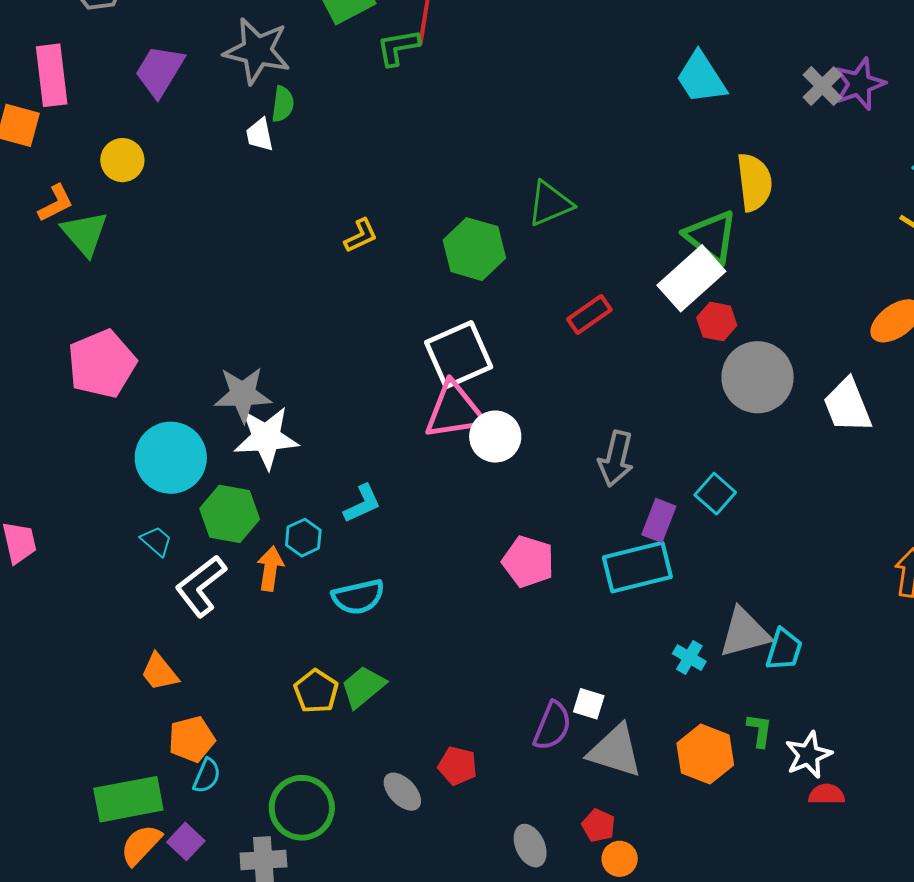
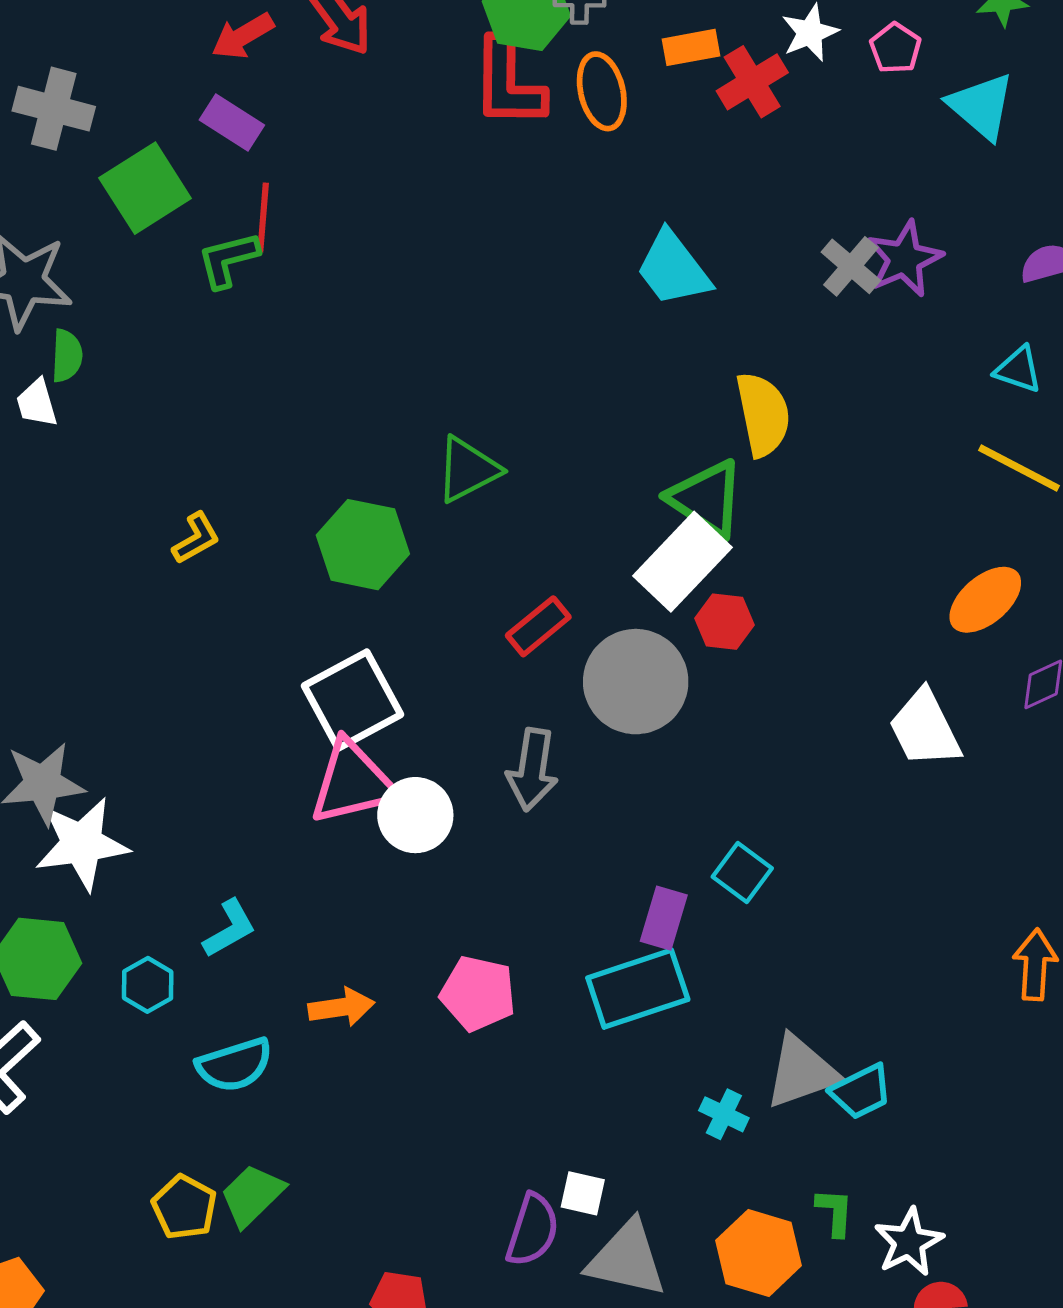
gray circle: (758, 377) -> (636, 682), moved
gray arrow: (616, 459) -> (532, 770), moved
orange arrow: (270, 569) -> (341, 1007), moved, turned 78
cyan trapezoid: (784, 650) -> (861, 1092), turned 51

